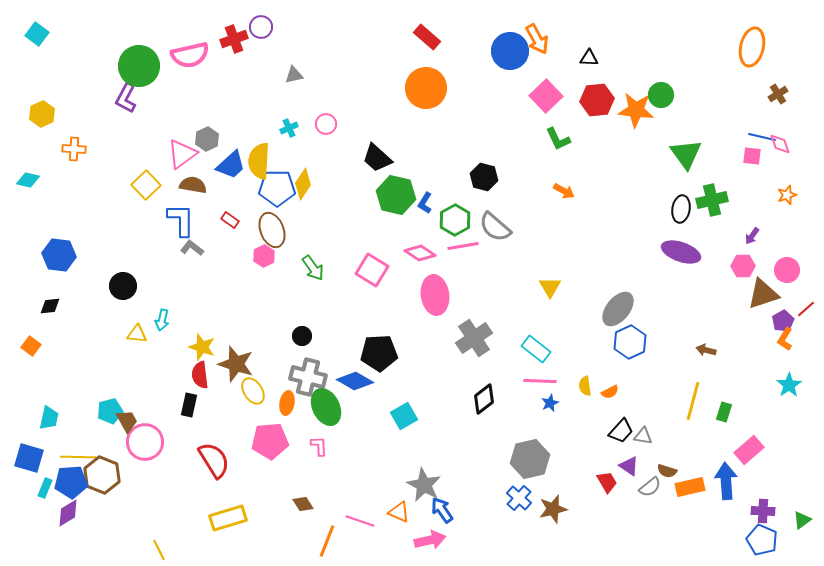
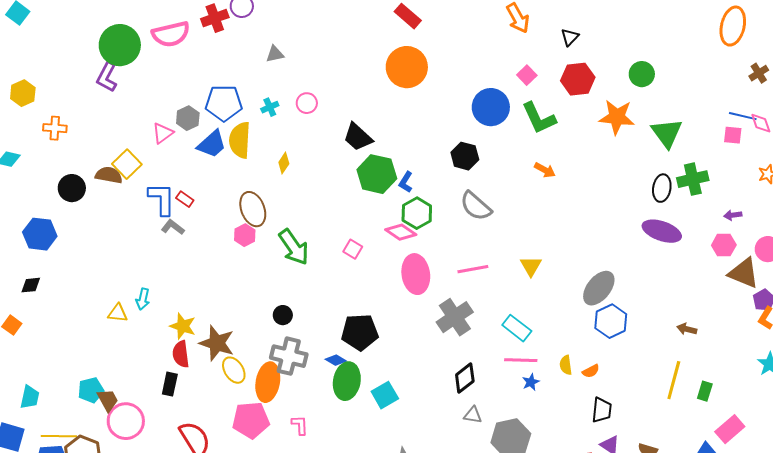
blue circle: (510, 51) -> (491, 107), moved
black triangle: (589, 58) -> (570, 37), turned -48
pink square: (546, 96) -> (527, 75), size x0.6
orange star: (636, 110) -> (617, 117), moved
green L-shape: (558, 139) -> (539, 118), size x1.4
pink triangle: (182, 154) -> (163, 133), size x0.7
yellow diamond: (303, 184) -> (284, 163), size x0.7
brown semicircle: (193, 185) -> (109, 175), moved
blue pentagon: (277, 188) -> (224, 103), moved
red rectangle: (230, 220) -> (185, 199), moved
green hexagon: (455, 220) -> (417, 213), moved
purple arrow: (752, 236) -> (733, 215), turned 48
pink line: (463, 246) -> (473, 269), moved
green arrow: (313, 268) -> (294, 247), size x1.4
pink square: (372, 270) -> (353, 249), size x0.6
black circle: (123, 286) -> (72, 188), moved
brown triangle: (763, 294) -> (744, 273), turned 40
blue diamond: (355, 381) -> (336, 360), size x0.6
orange ellipse: (287, 403) -> (268, 382), size x1.6
green ellipse: (326, 407) -> (347, 381), moved, turned 36
black trapezoid: (621, 431) -> (602, 410), turned -36
gray triangle: (643, 436) -> (473, 415), moved

